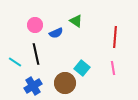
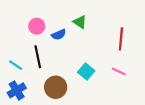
pink line: (113, 68) -> (119, 71), turned -56
brown circle: (65, 83) -> (56, 87), moved
blue cross: (33, 86) -> (17, 90), moved

